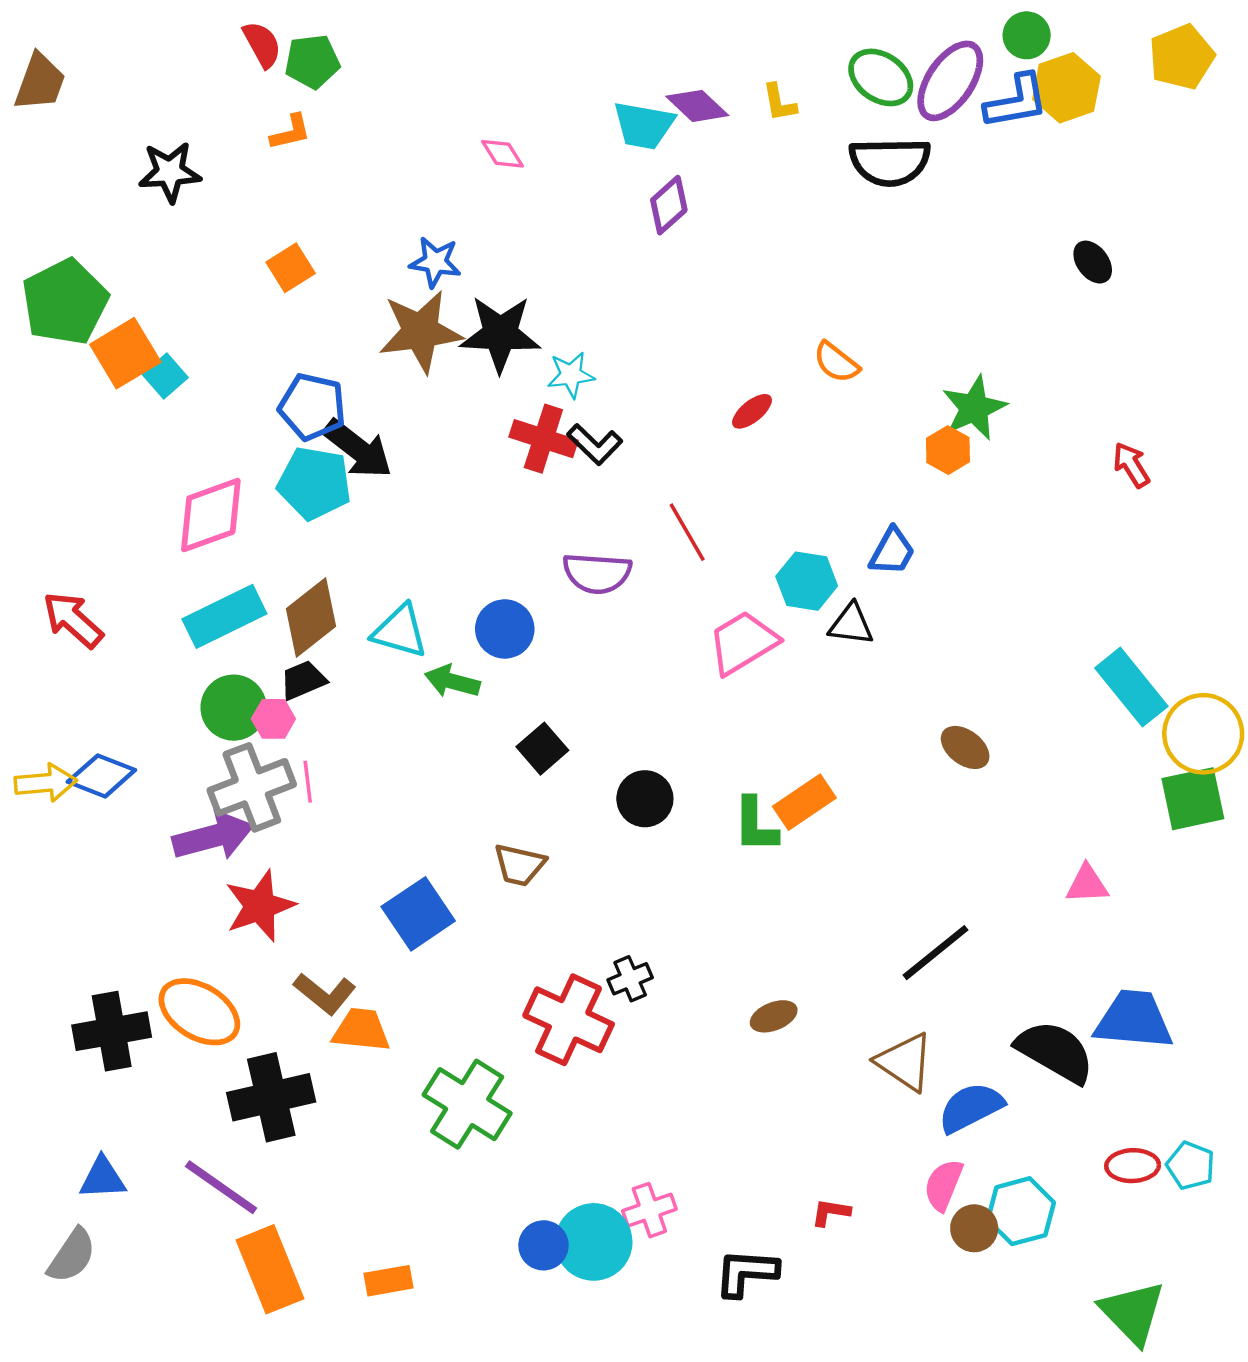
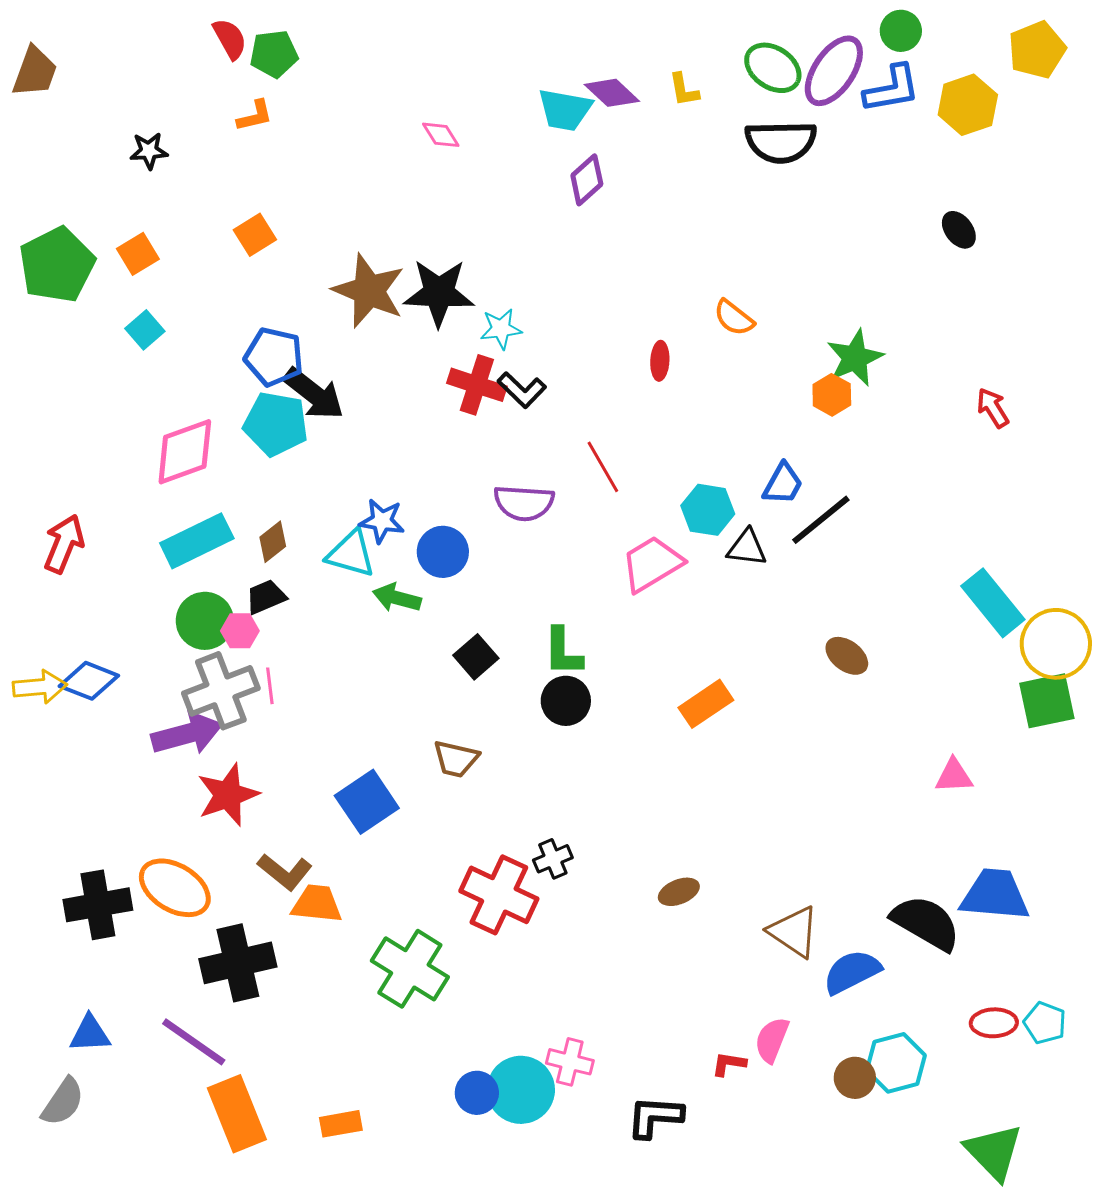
yellow hexagon: (1066, 88) -> (968, 105), moved
black star: (170, 172) -> (149, 151), size x0.7
blue star: (435, 262) -> (382, 521), moved
brown star: (420, 332) -> (369, 291), turned 30
orange square: (125, 353) -> (138, 254), moved, size x0.7
red ellipse: (752, 411) -> (660, 361), turned -48
brown diamond: (311, 618) -> (273, 542), size x0.6
red arrow: (73, 620) -> (64, 544), turned 70
green L-shape: (755, 825) -> (563, 652), moved
black line: (935, 953) -> (821, 520), moved
pink semicircle: (943, 1185) -> (772, 1040), moved
pink cross: (649, 1210) -> (570, 1062), turned 33

